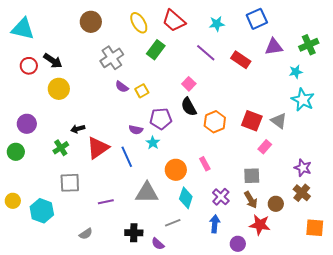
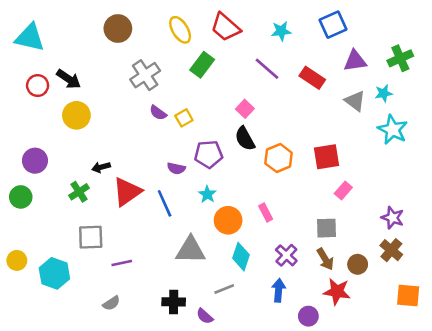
red square: (252, 121) -> (327, 157), turned -30
gray triangle: (279, 121) -> (355, 101), moved
cyan star: (153, 143) -> (207, 194), moved
purple line: (106, 202) -> (122, 263), moved

